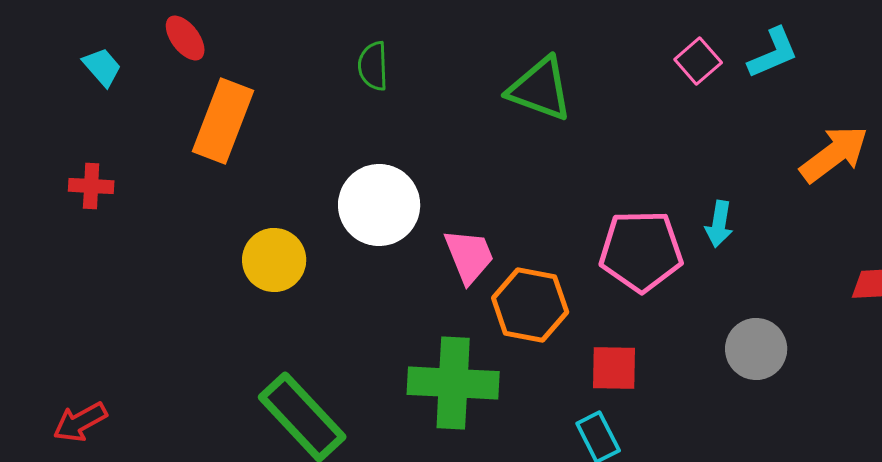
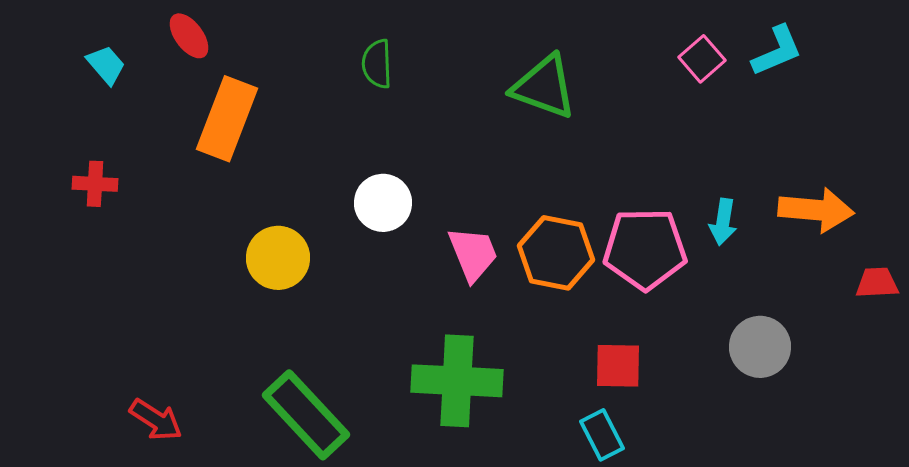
orange arrow: (834, 154) -> (816, 210), moved, turned 42
white circle: (379, 205) -> (383, 203), size x0.7
orange hexagon: (530, 305) -> (556, 253), moved
red arrow: (80, 422) -> (156, 420), moved, turned -118

